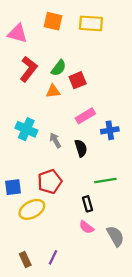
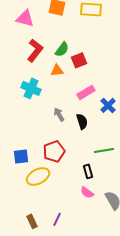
cyan cross: (26, 129) -> (31, 88), moved
blue cross: (110, 130) -> (108, 105), turned -35

